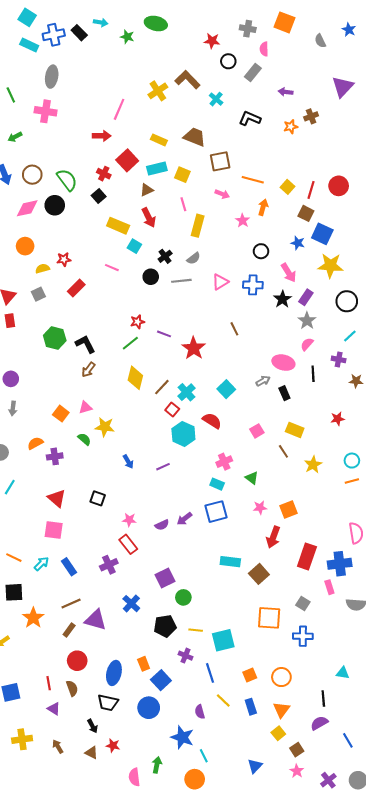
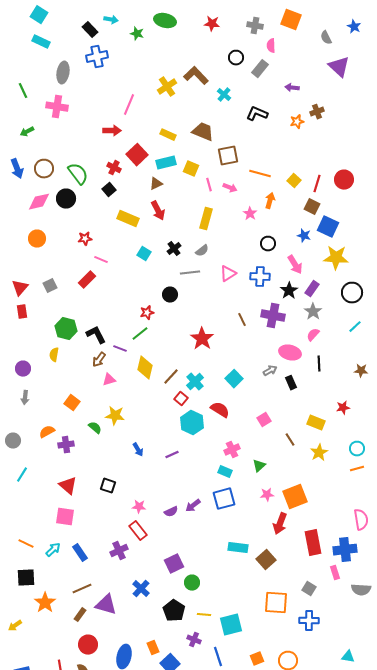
blue cross: (54, 35) -> (97, 57), moved
red star: (212, 41) -> (212, 24), moved
purple triangle: (343, 87) -> (339, 67), moved, turned -30
pink line: (183, 204) -> (209, 185), moved
cyan square: (134, 246) -> (144, 254), moved
red star: (64, 259) -> (85, 239), moved
pink line: (112, 268) -> (101, 260), moved
yellow semicircle: (42, 269) -> (54, 355), moved, turned -64
black circle: (151, 277) -> (170, 295), moved
purple line: (164, 334) -> (120, 349), moved
purple cross: (339, 359) -> (273, 316), moved, size x1.6
pink triangle: (85, 407) -> (109, 380), moved
yellow rectangle: (295, 430) -> (316, 423), moved
green triangle: (252, 478) -> (259, 466), turned 40
orange square: (289, 510) -> (295, 497), size x1.4
red rectangle: (307, 557) -> (313, 543), turned -30
black pentagon: (165, 626) -> (174, 611), turned -30

